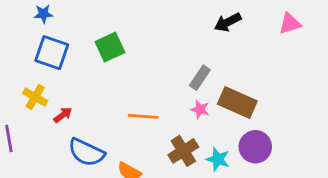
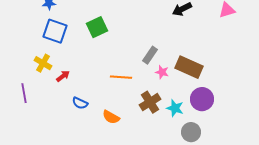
gray rectangle: (200, 78) -> (150, 55), moved
blue semicircle: (86, 152) -> (80, 103), size x0.6

